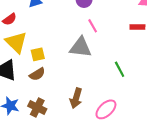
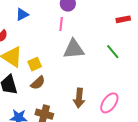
pink line: (93, 26) -> (61, 24), moved, turned 48
green line: (120, 69) -> (113, 52), moved

